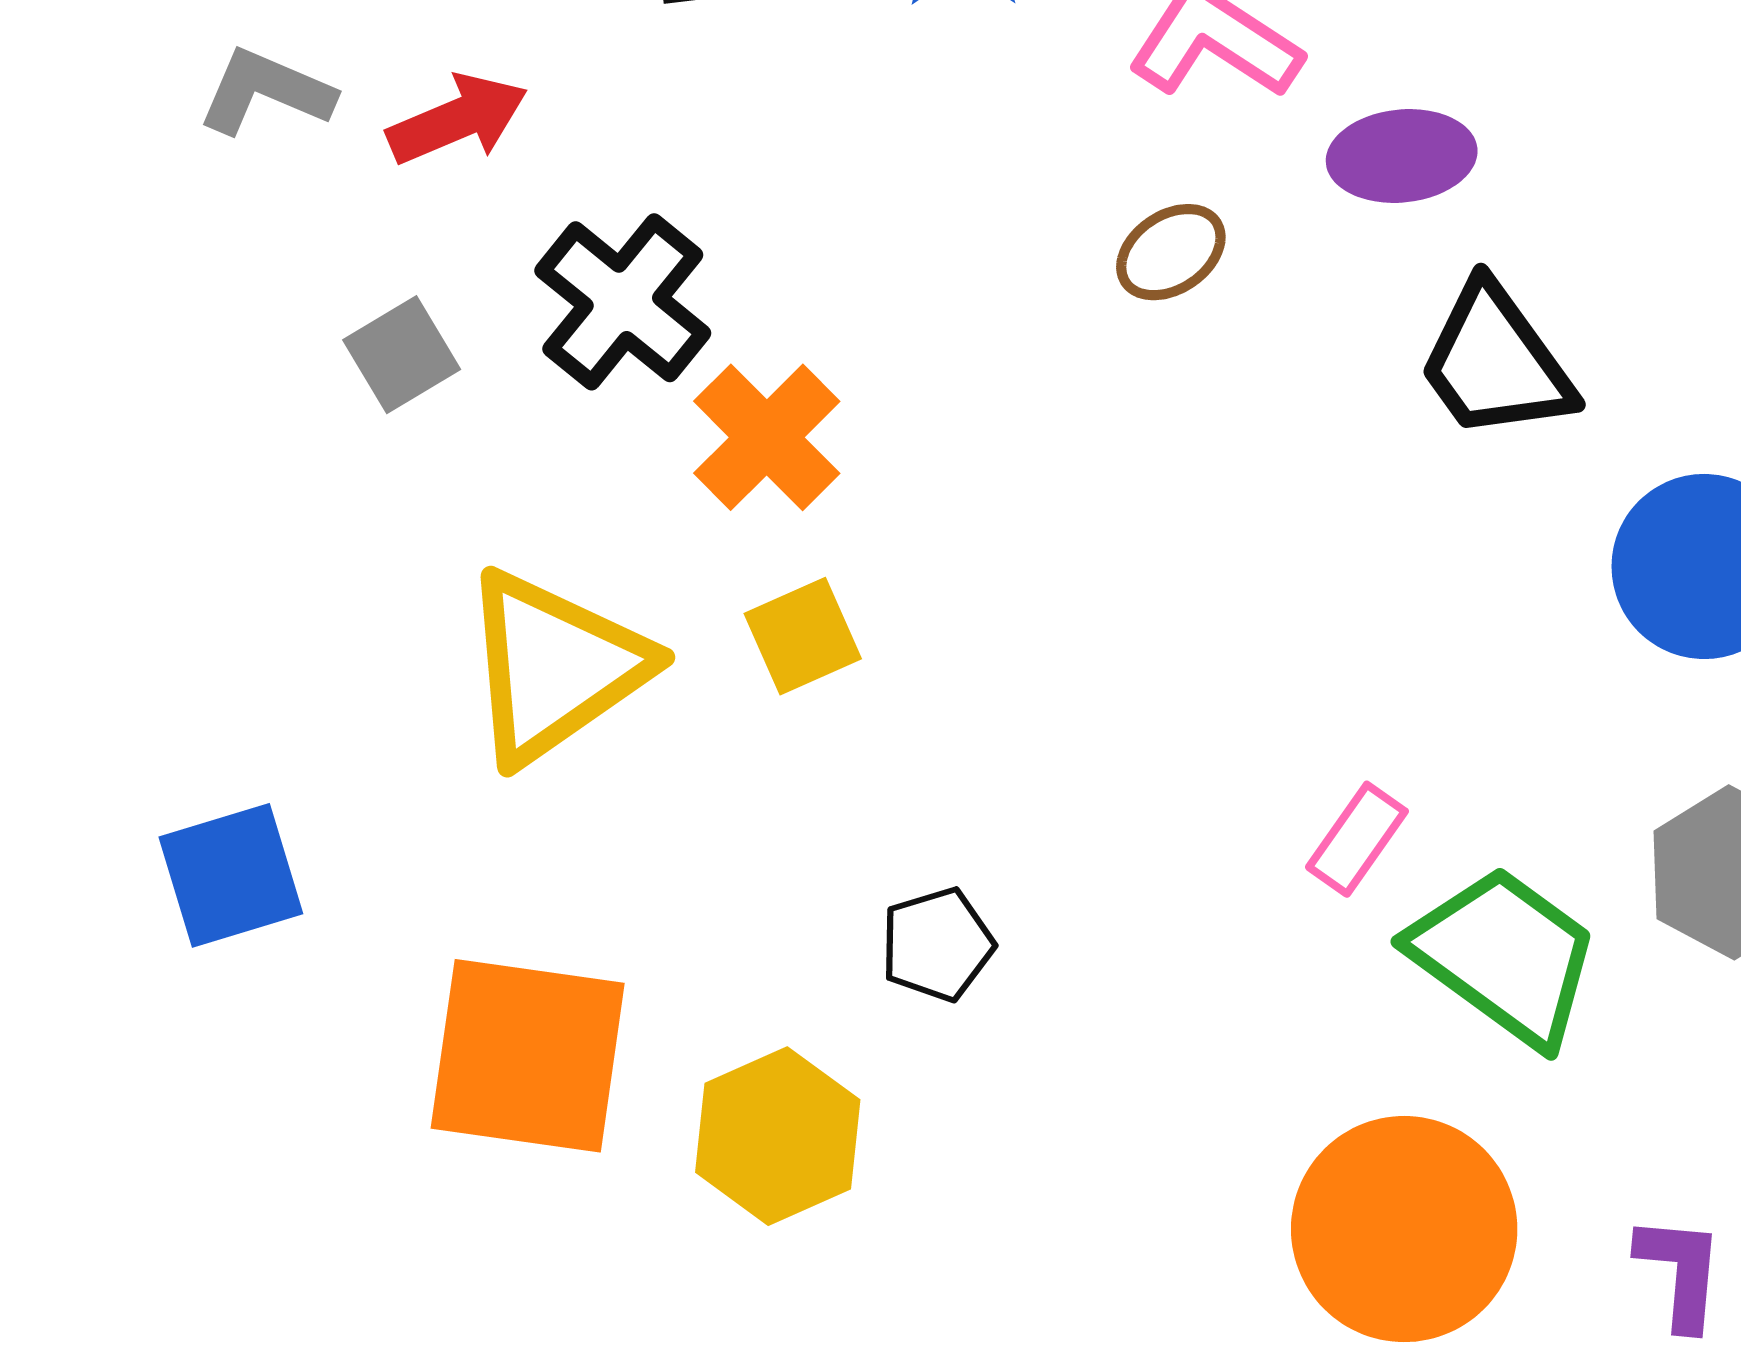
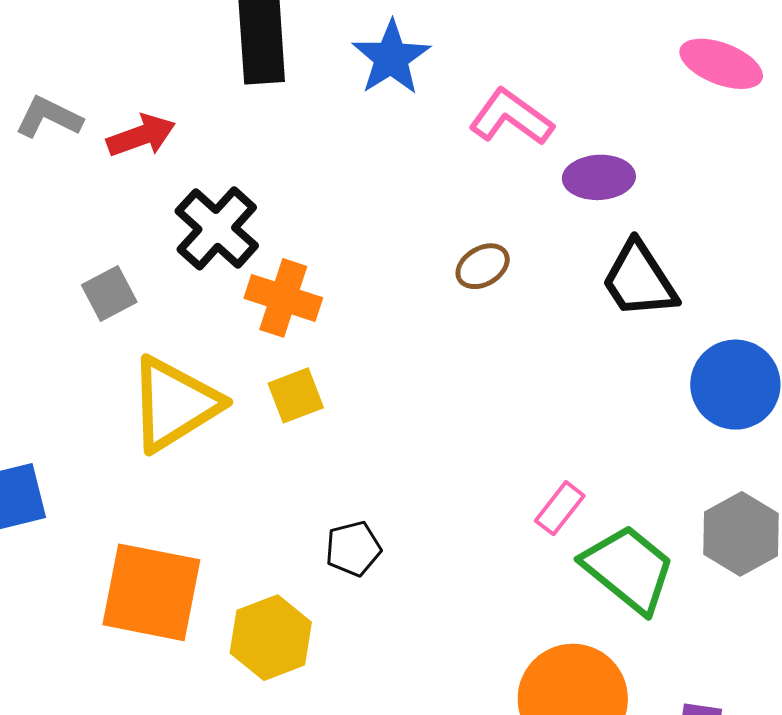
brown ellipse: (1171, 252) -> (483, 266), moved
gray square: (402, 355) -> (109, 294), moved
orange cross: (767, 437) -> (283, 298), turned -30

